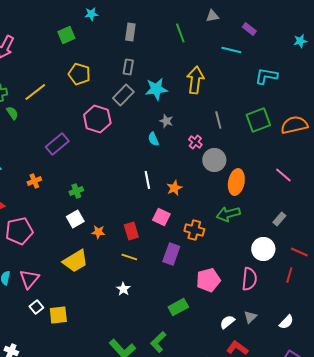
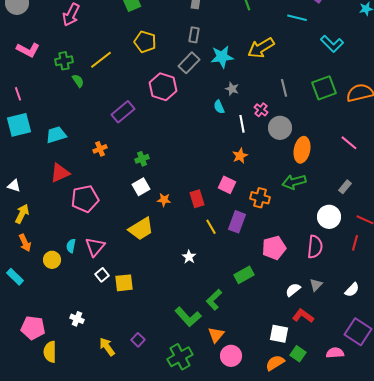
cyan L-shape: (266, 76) -> (332, 44), turned -145
yellow arrow: (195, 80) -> (261, 48), turned -128
white line: (147, 180) -> (242, 124), moved
yellow line: (129, 257) -> (211, 227), moved, turned 42
green L-shape: (158, 342) -> (214, 300), moved

